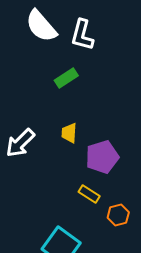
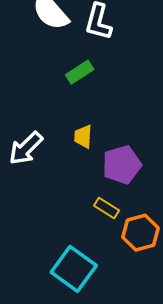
orange hexagon: (118, 215) -> (141, 233), size x1.4

